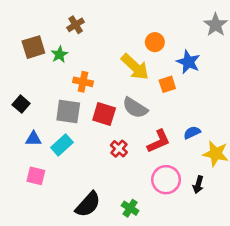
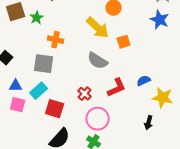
blue star: (188, 62) -> (160, 20), moved
red square: (104, 114) -> (55, 109), moved
pink square: (36, 176) -> (18, 105), moved
pink circle: (166, 180) -> (98, 119), moved

